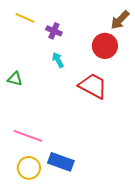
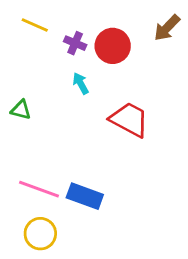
red circle: (105, 46) -> (113, 46), moved
blue rectangle: (61, 162) -> (85, 196), moved

